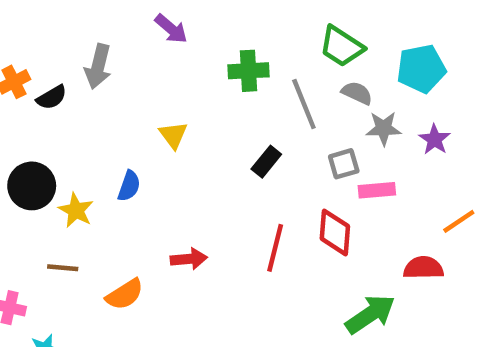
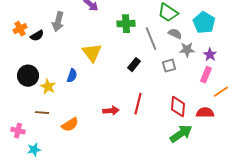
cyan pentagon: (421, 69) -> (204, 23), turned -30
yellow triangle: (173, 135) -> (92, 53), size x1.5
pink rectangle: (377, 190) -> (206, 75), moved, turned -63
red diamond: (335, 232) -> (178, 107), moved
red arrow: (189, 259) -> (111, 111), moved

